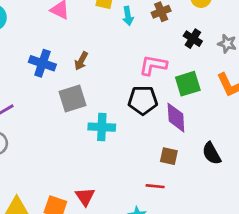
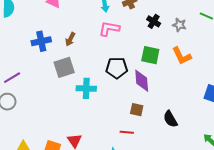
blue cross: (42, 63) -> (41, 41), turned -30
pink L-shape: (153, 65) -> (109, 29), moved
green square: (188, 84) -> (150, 55), turned 30
black semicircle: (212, 153) -> (170, 119), moved

